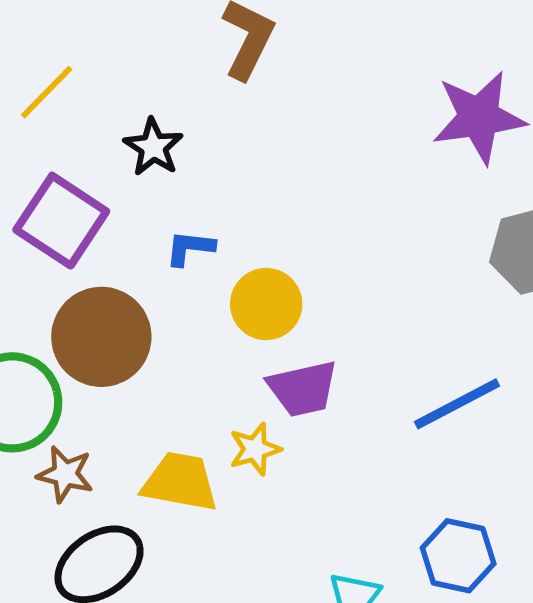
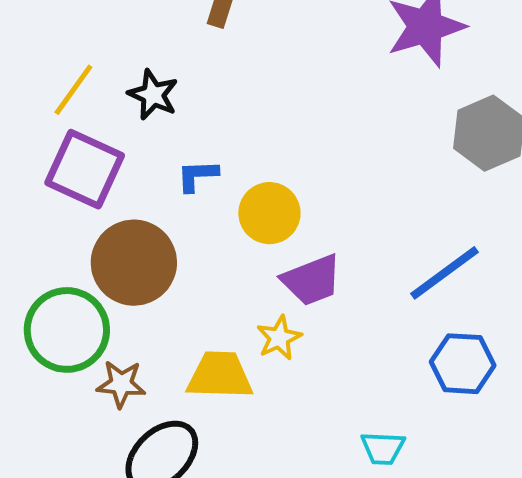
yellow line: (47, 92) -> (73, 90), moved
blue hexagon: (458, 556) -> (463, 364), moved

